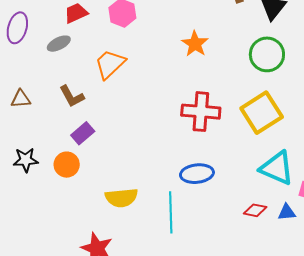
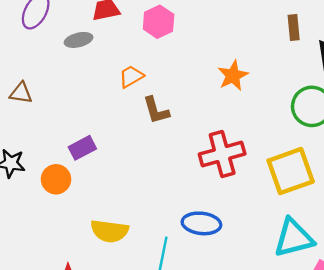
orange trapezoid: (110, 64) -> (131, 76), size x0.7
brown L-shape: (72, 96) -> (156, 110), moved
red cross: (201, 112) -> (222, 154), turned -33
cyan triangle: (277, 168) -> (294, 238), turned -51

